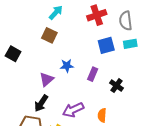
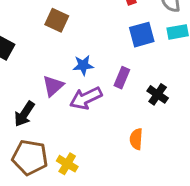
black arrow: (41, 103) -> (24, 114), moved
purple arrow: (73, 110) -> (86, 98), moved

